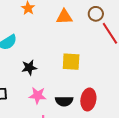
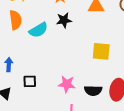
black star: (29, 68) -> (64, 20), moved

